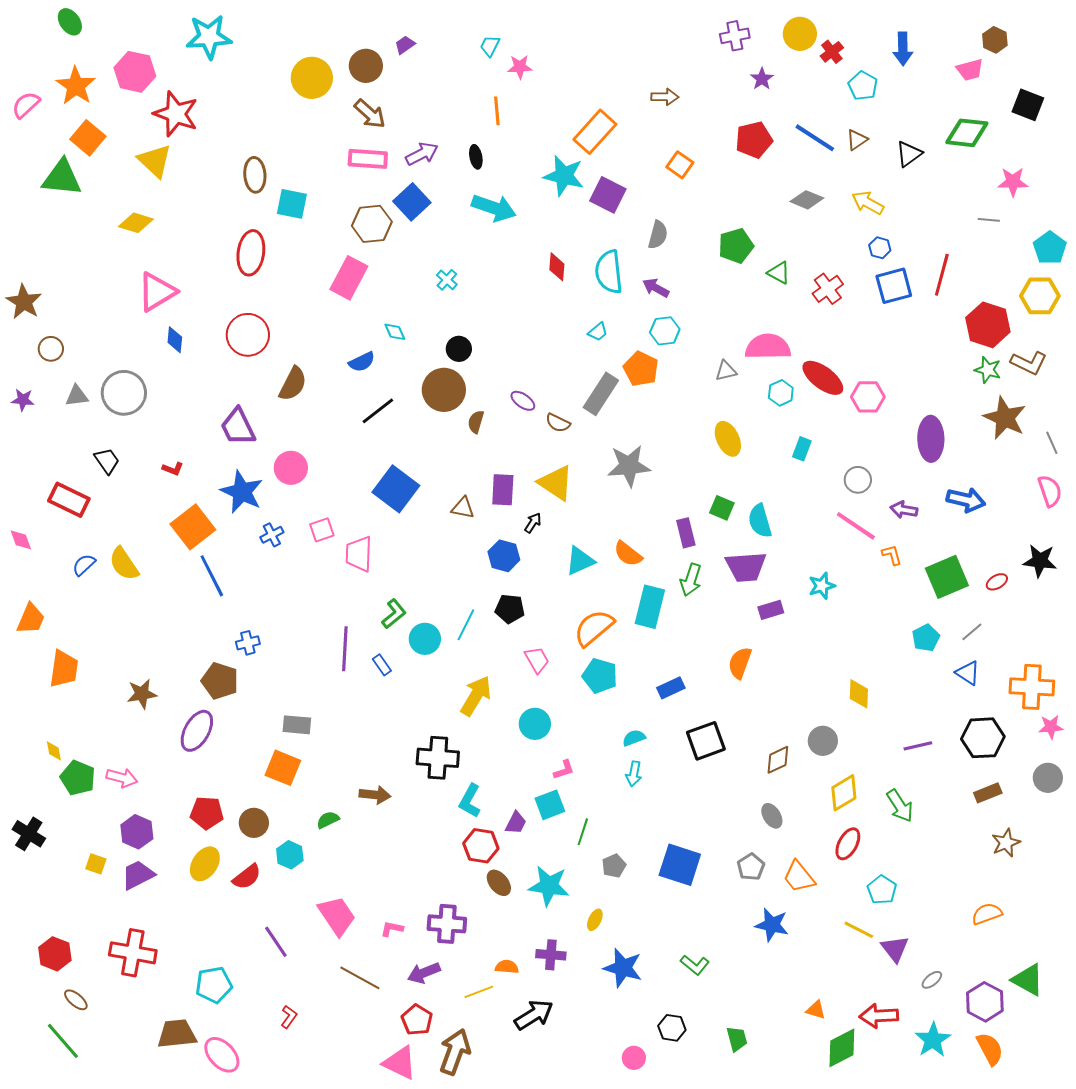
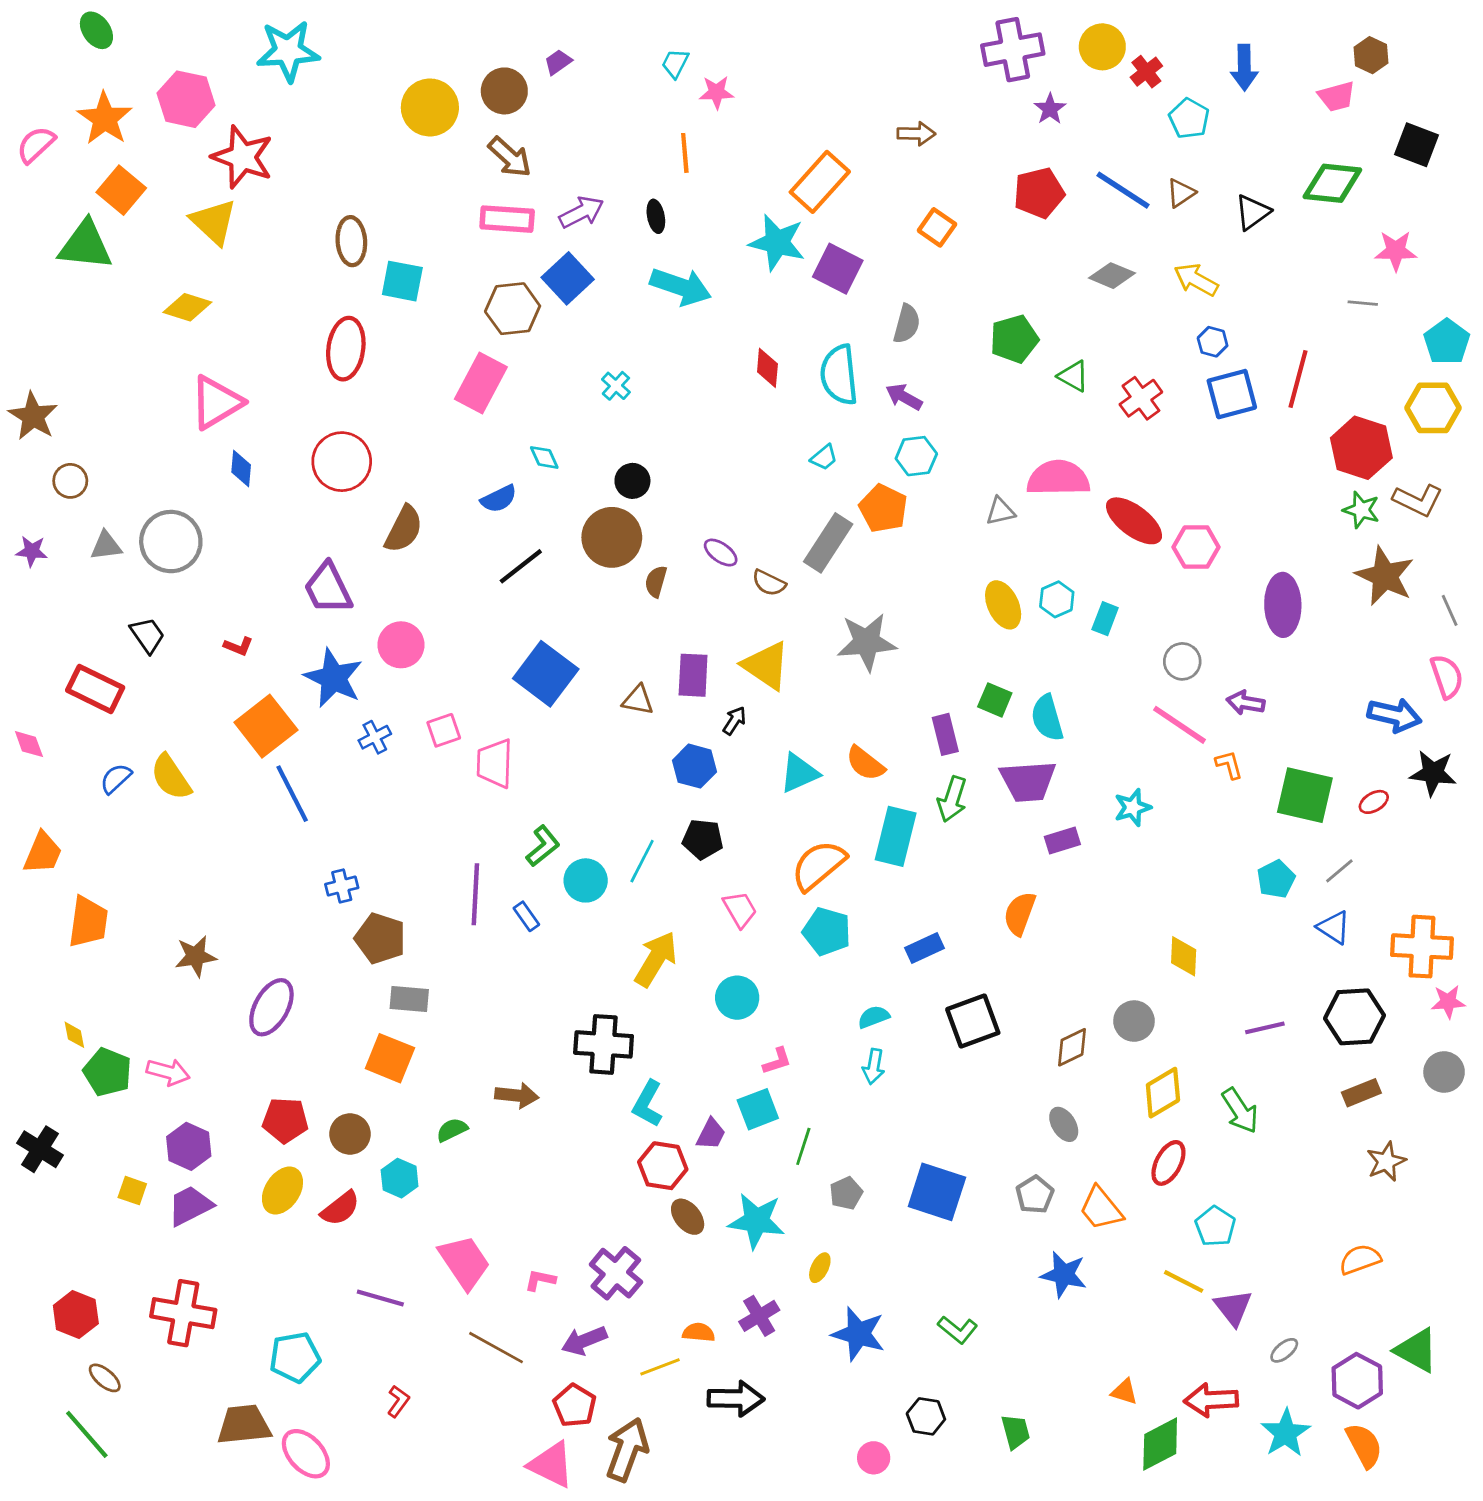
purple cross: (735, 36) -> (1013, 50), size x1.5
cyan hexagon: (781, 393) -> (1057, 599), moved
blue arrow: (966, 500) -> (1394, 715), moved
green square: (947, 577) -> (1305, 795), turned 36
brown pentagon: (220, 681) -> (380, 938), moved
purple cross: (447, 924) -> (616, 1273), turned 36
purple line: (276, 942) -> (380, 1298), turned -40
purple cross: (551, 955) -> (759, 1316), turned -36
black arrow: (534, 1015) -> (736, 1399), turned 33

